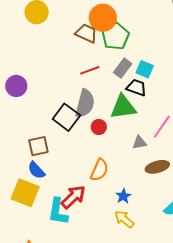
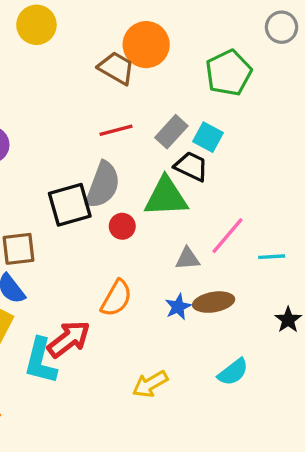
green pentagon: (116, 36) -> (228, 73), moved
black square: (66, 117) -> (70, 205), turned 32
blue star: (123, 196) -> (178, 307), moved
yellow arrow: (124, 219) -> (150, 384), turned -75

